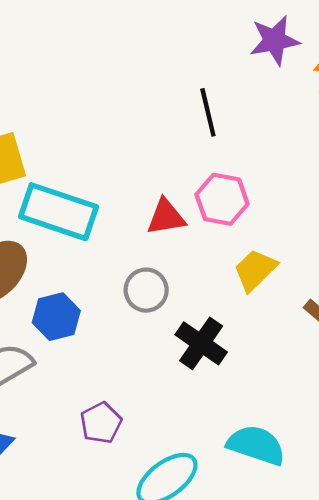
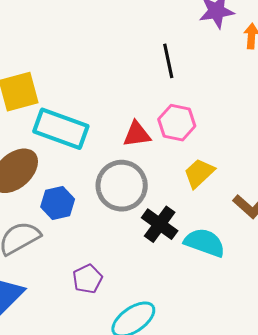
gray circle: (146, 290) -> (122, 186), size x1.6
cyan semicircle: (256, 445) -> (205, 243), moved

